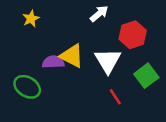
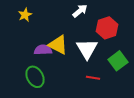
green ellipse: (27, 87) -> (35, 77), moved, turned 30
red line: (115, 97) -> (93, 78), turned -48

